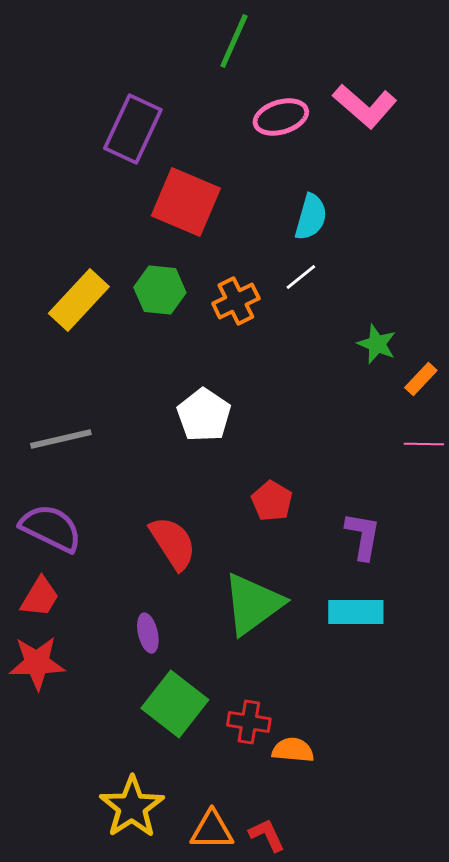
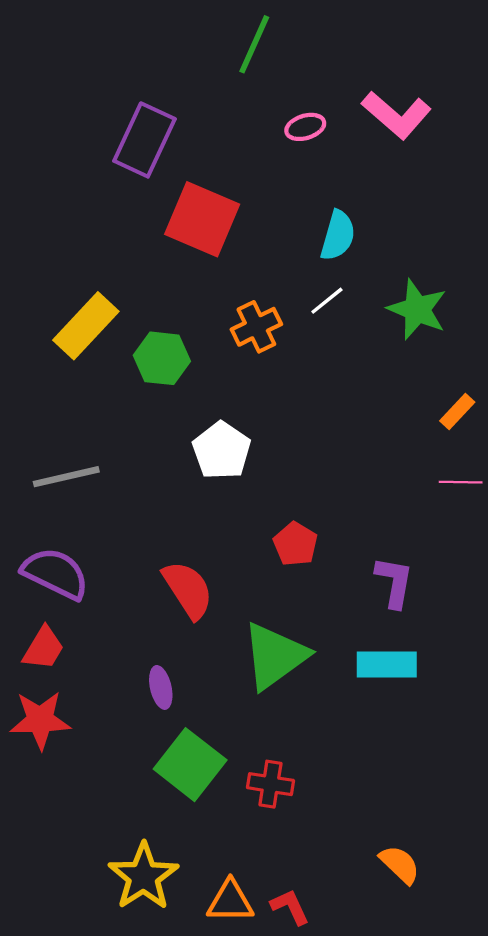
pink ellipse: (281, 117) -> (305, 127), size x0.7
green hexagon: (160, 290) -> (162, 358), moved
green star: (377, 344) -> (417, 309), moved, size x1.4
orange semicircle: (293, 750) -> (400, 864), moved, turned 39

